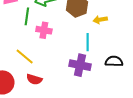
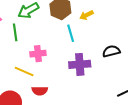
pink cross: (44, 30) -> (38, 54), moved
cyan line: (88, 42) -> (71, 33), moved

